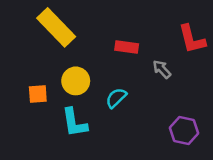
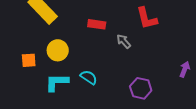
cyan semicircle: (116, 98) -> (89, 77), moved, turned 78
cyan L-shape: (74, 123) -> (57, 82), turned 100

